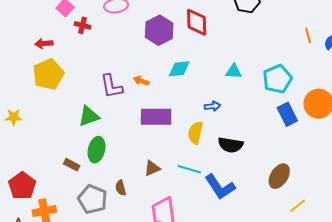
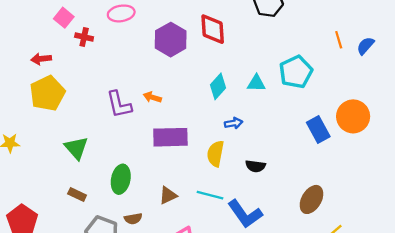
cyan diamond: (179, 69) -> (218, 86), moved, turned -40
cyan pentagon: (277, 79) -> (296, 72), moved
green triangle: (89, 116) -> (76, 148), moved, turned -50
black semicircle: (231, 145) -> (255, 166), size x0.7
green ellipse: (97, 150) -> (121, 179), moved
brown semicircle: (121, 188) -> (133, 219), turned -84

